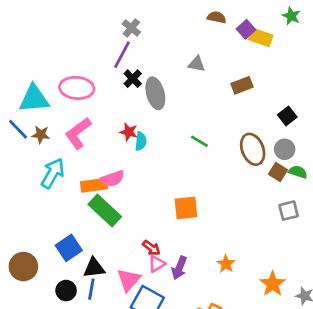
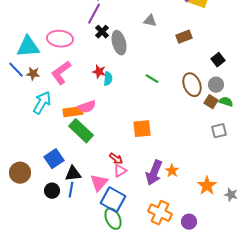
purple arrow: (179, 268) -> (154, 173), moved, size x1.4

